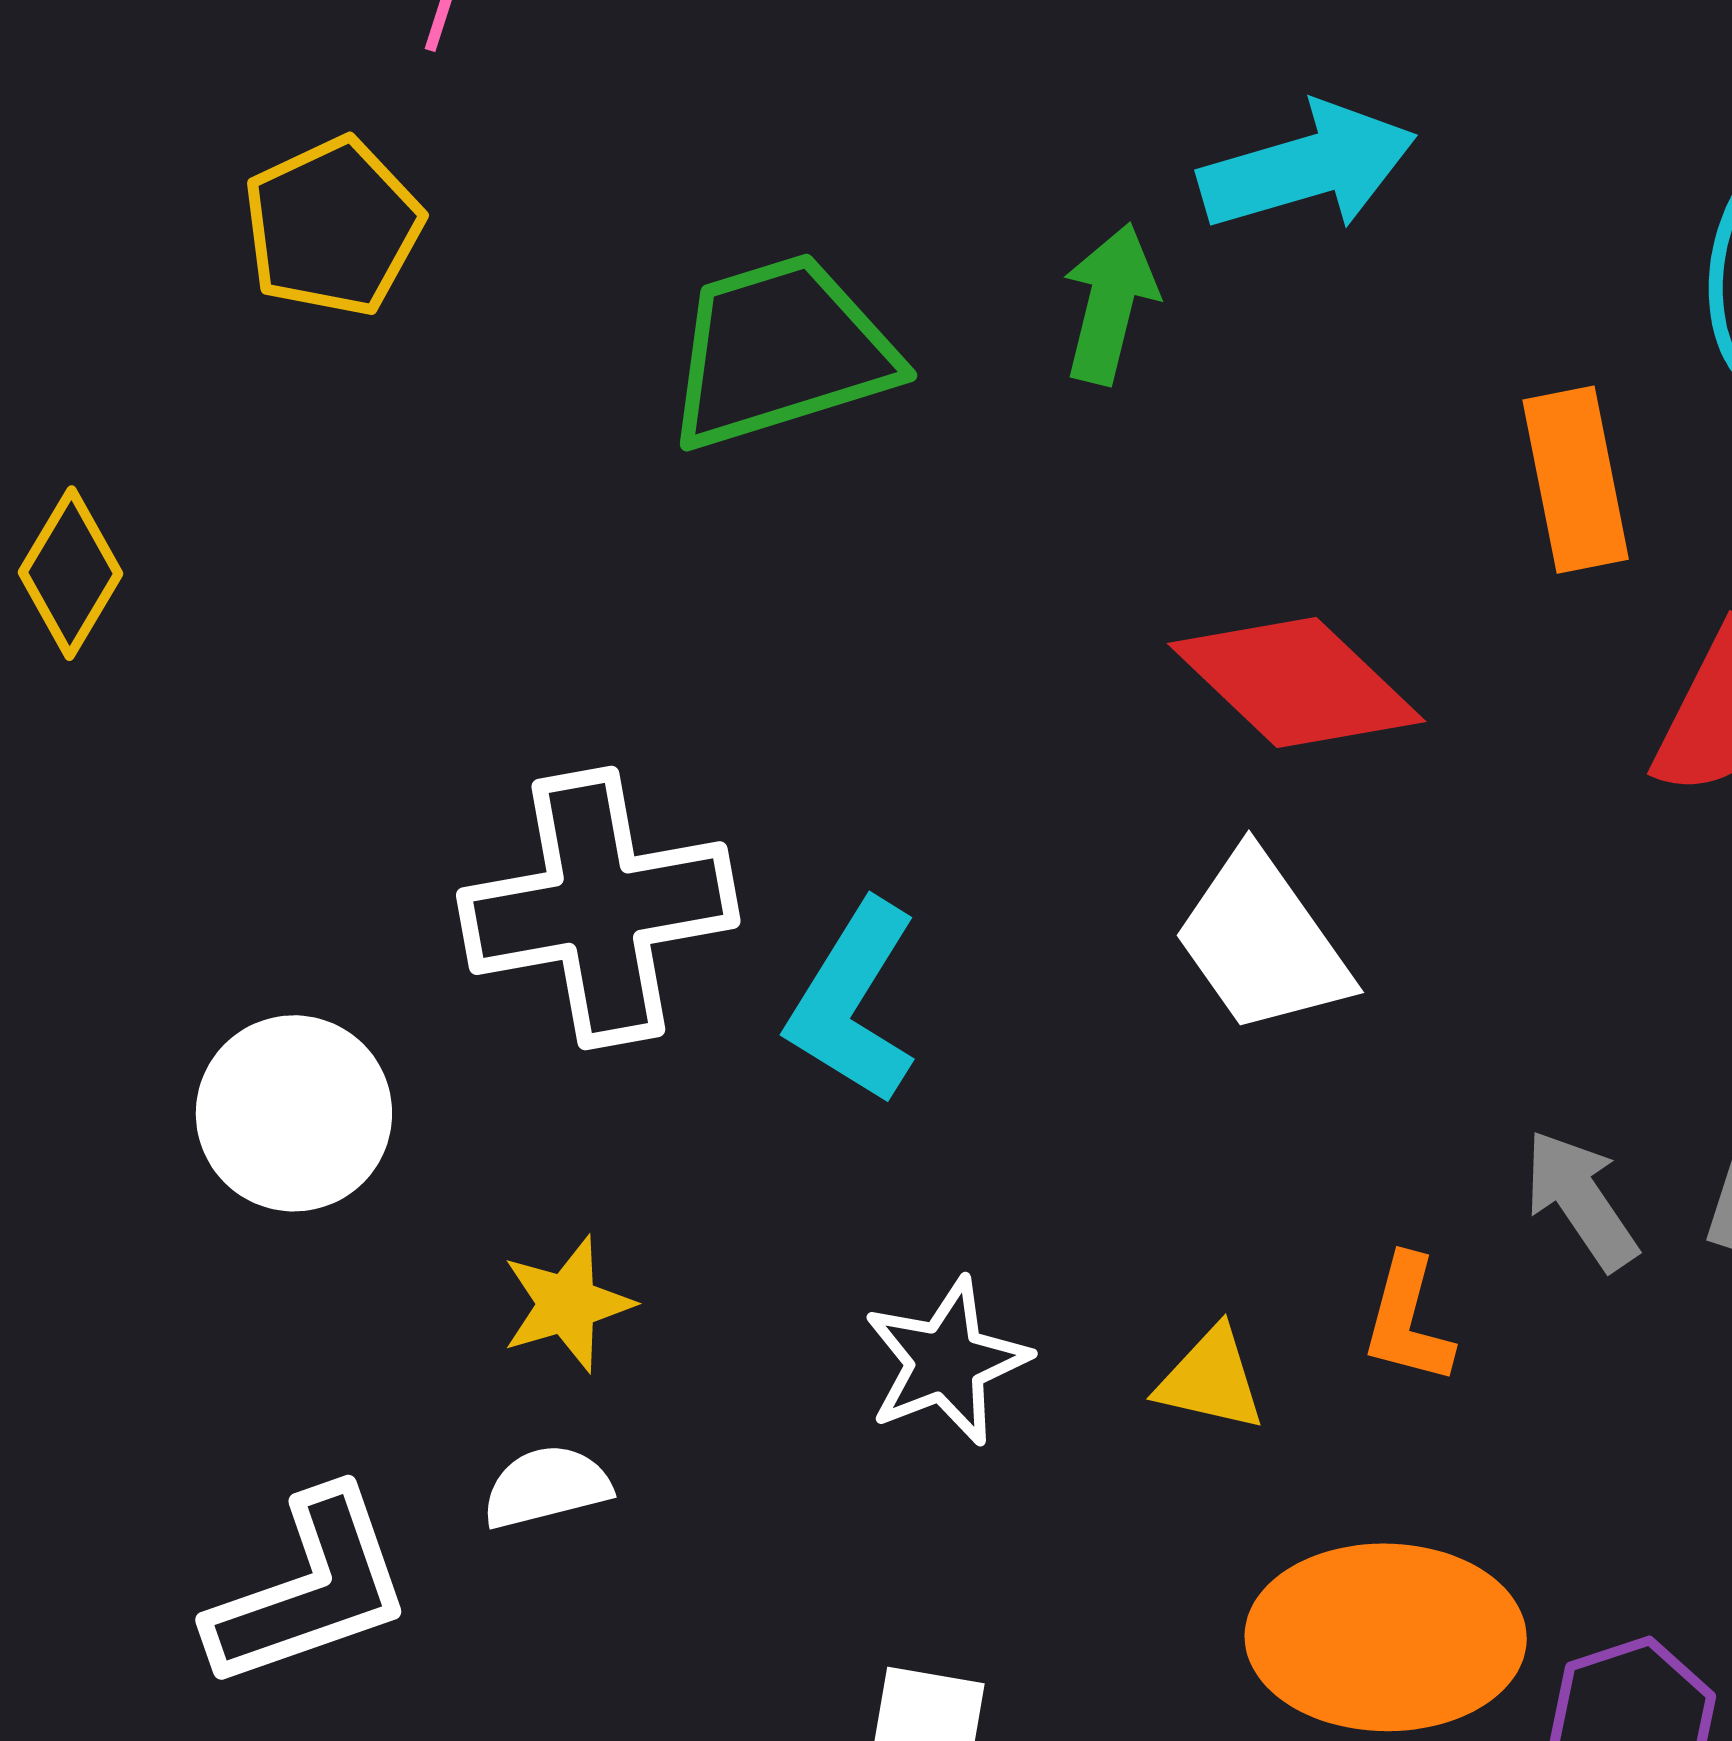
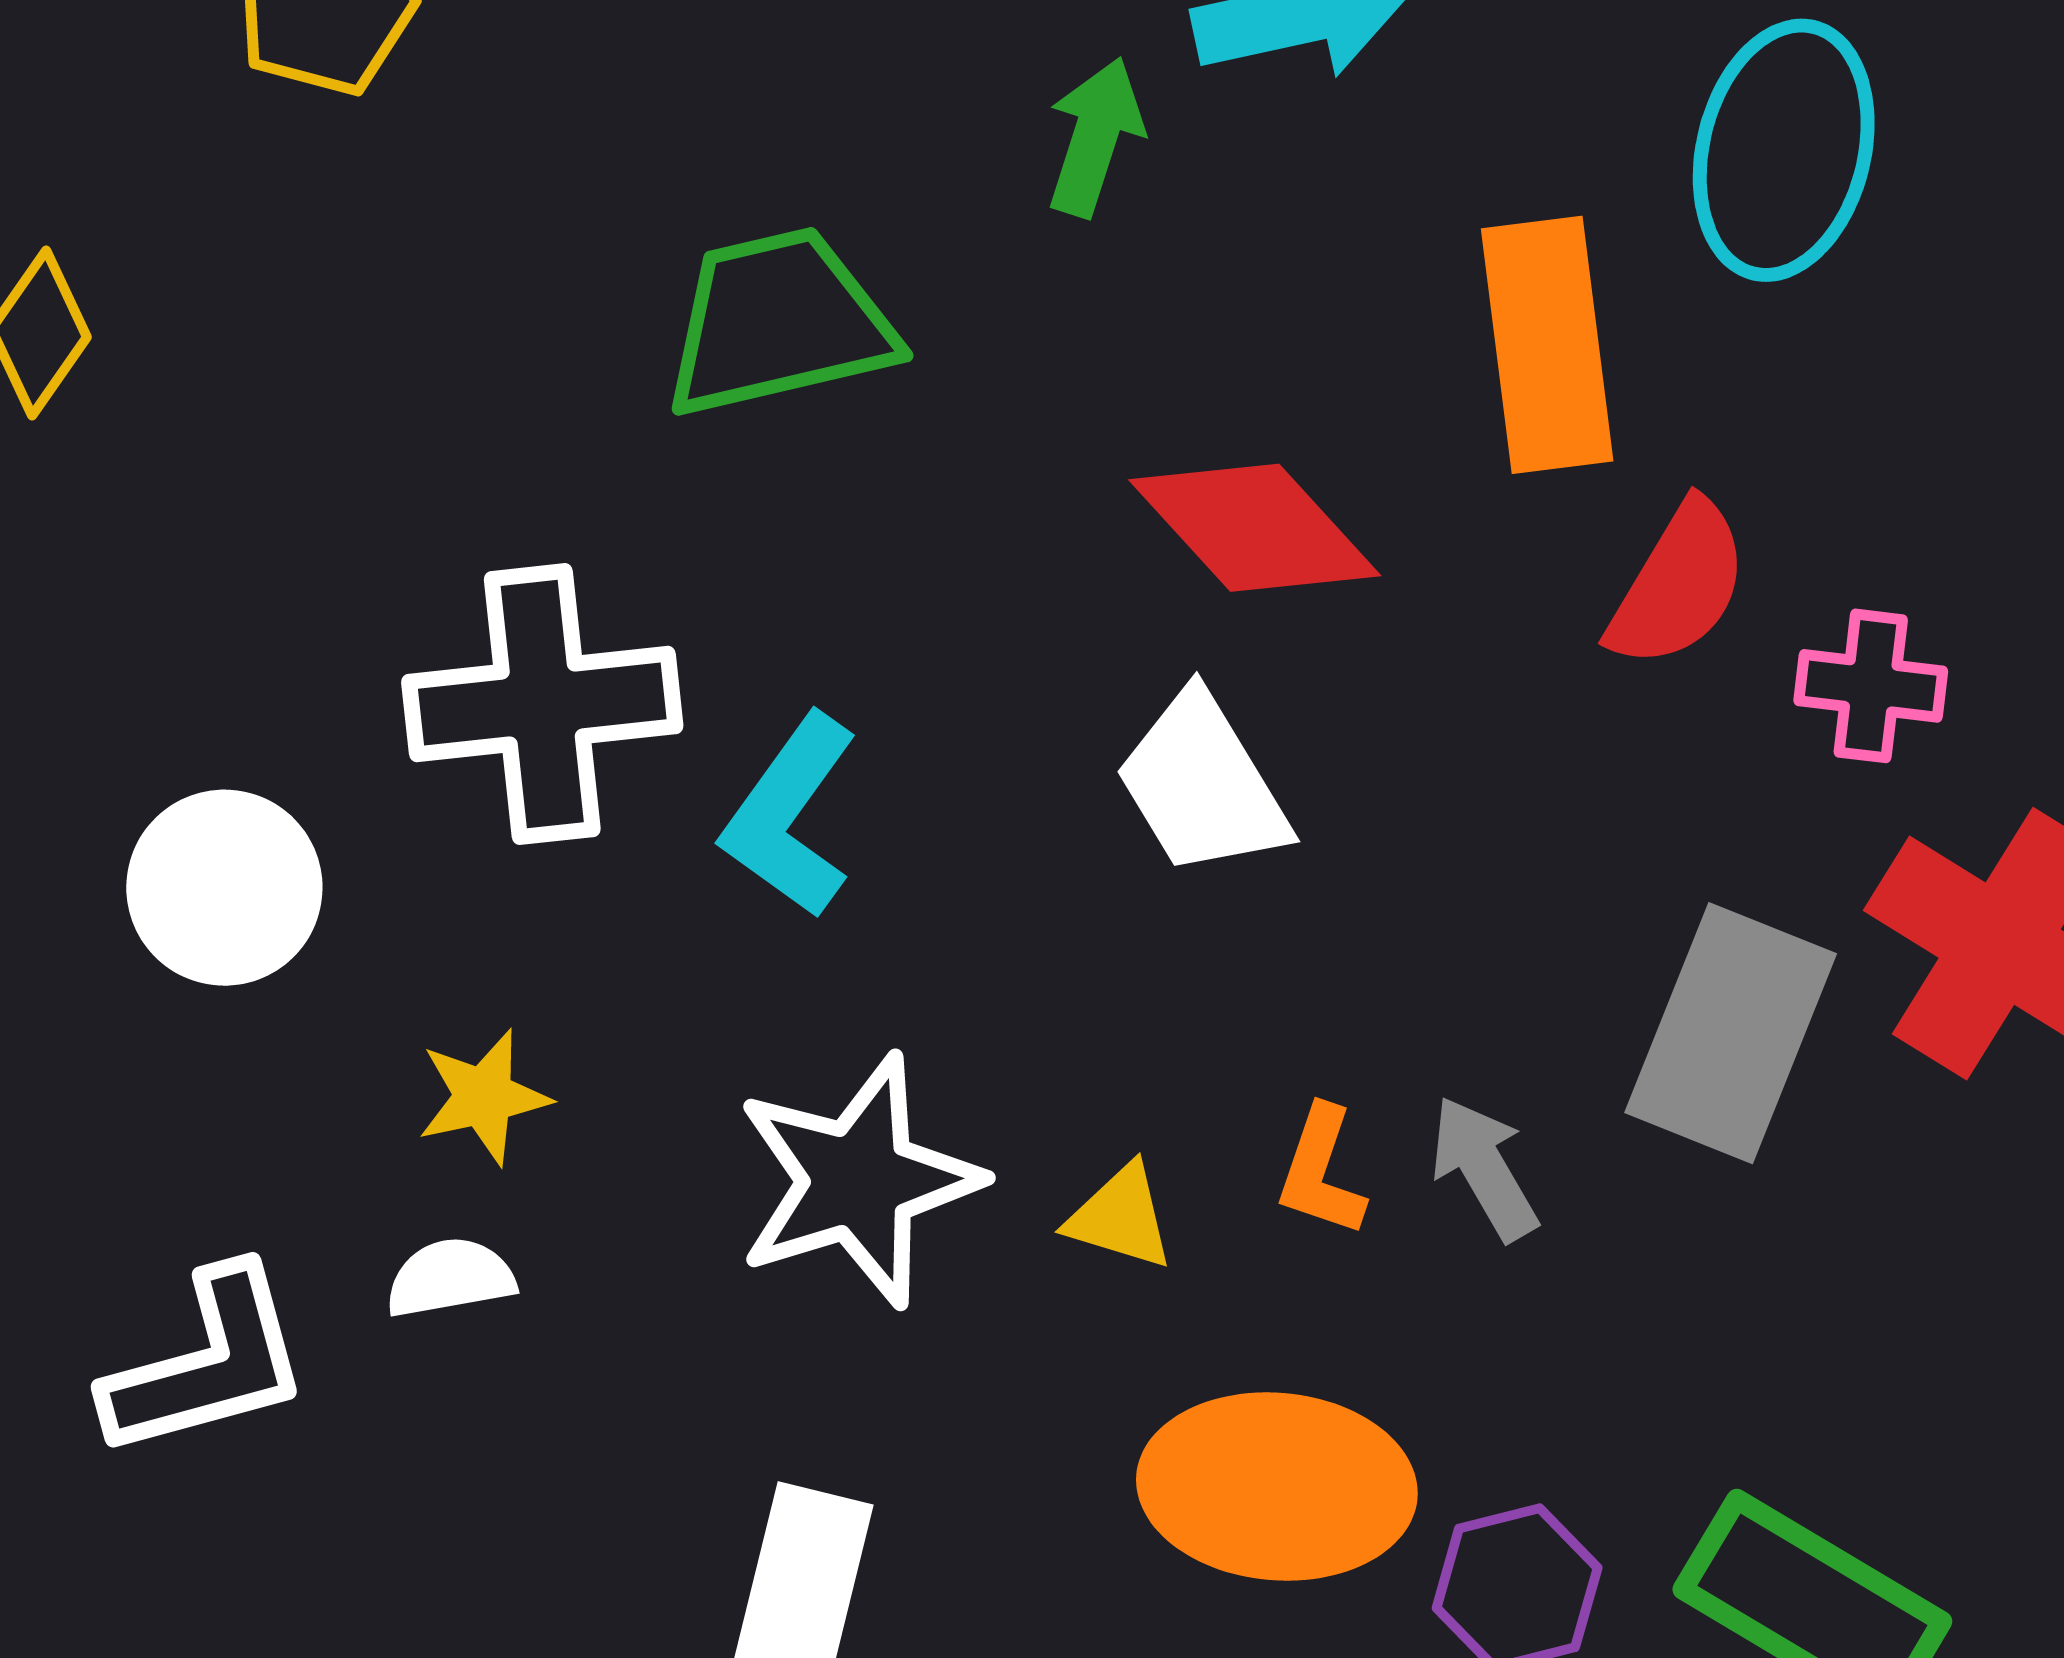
green trapezoid: (780, 352) -> (779, 323), moved
orange rectangle: (1576, 480) -> (1547, 345), size x1.4
gray arrow: (1581, 1200) -> (1484, 1168), moved
white star: (946, 1362) -> (858, 1181), size x1.5

